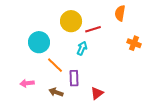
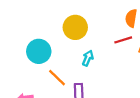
red line: (93, 29) -> (123, 40), moved

